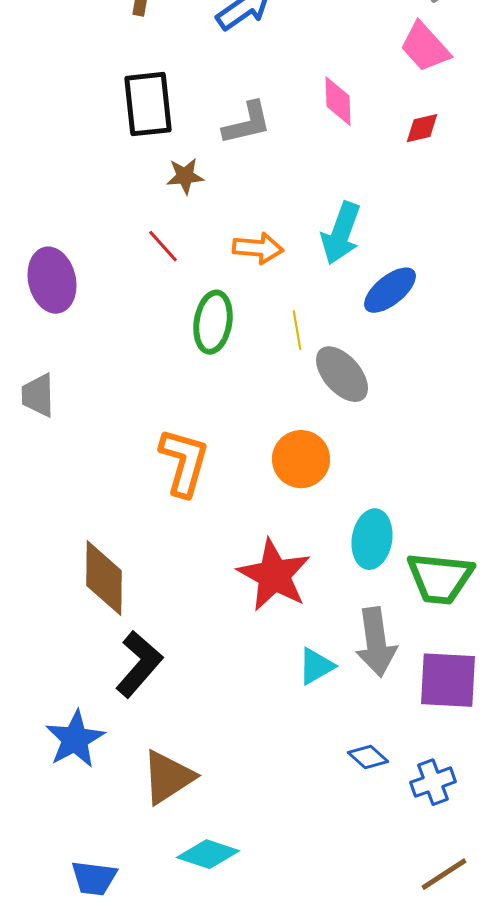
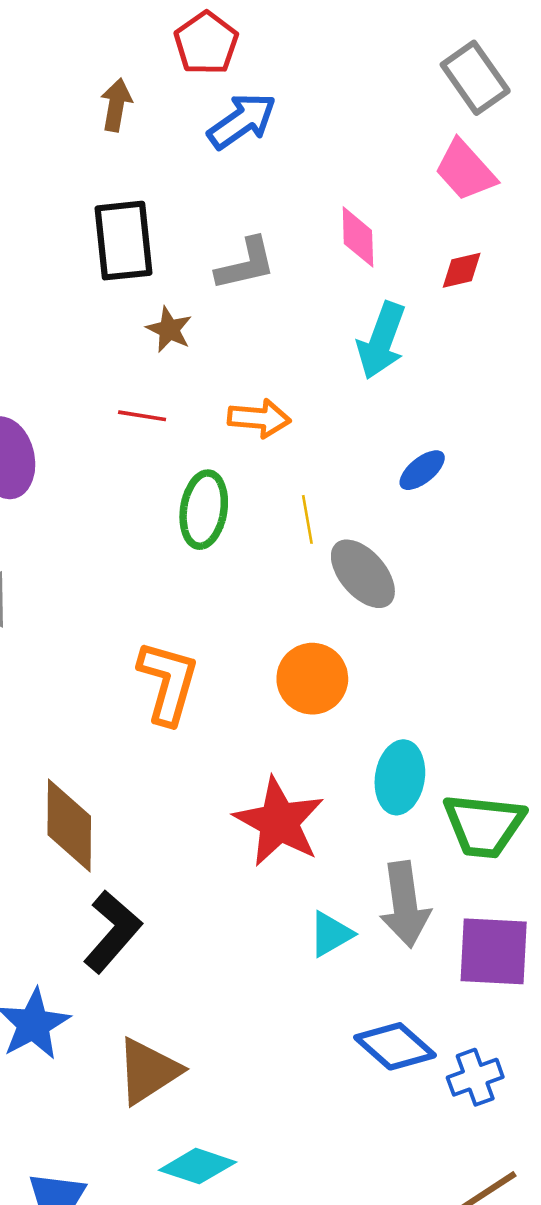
brown star: (185, 176) -> (169, 329), turned 30
cyan arrow: (341, 233) -> (381, 341), moved
red line: (163, 246) -> (142, 416), turned -39
blue ellipse: (390, 290) -> (422, 470), size x0.7
blue diamond: (368, 757) -> (395, 1046), size x1.6

